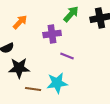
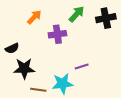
orange arrow: (20, 22) -> (34, 17), moved
purple line: (67, 56) -> (82, 66), moved, turned -40

